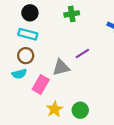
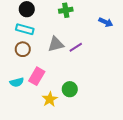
gray triangle: (61, 67) -> (56, 44), moved
cyan semicircle: (19, 74) -> (17, 82), moved
green circle: (80, 110) -> (70, 89), moved

